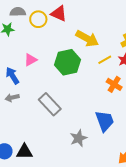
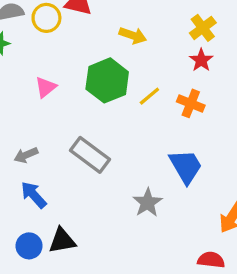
yellow arrow: (87, 39) -> (133, 36), size x0.7
yellow line: (105, 60) -> (149, 96), moved
blue arrow: (12, 76) -> (34, 195), moved

